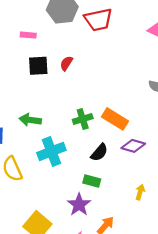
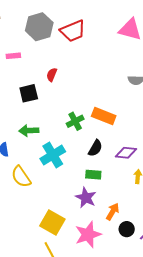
black square: (38, 66) -> (29, 93), moved
purple diamond: (133, 146) -> (126, 153), moved

